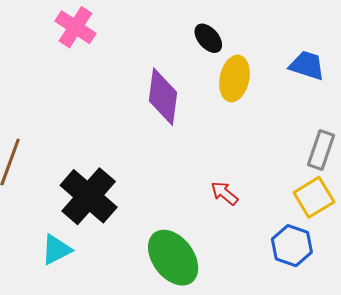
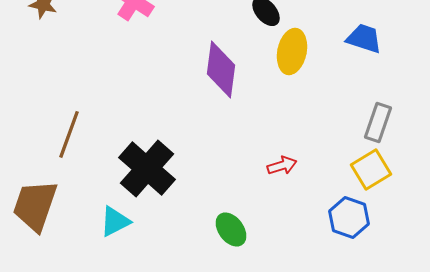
red arrow: (224, 193) -> (282, 165), turned 124
green ellipse: (173, 258) -> (231, 229), size x0.6

